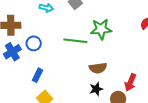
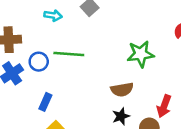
green star: (101, 29) -> (141, 54), moved
green line: (75, 41) -> (69, 54), moved

